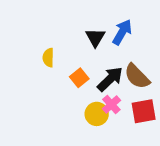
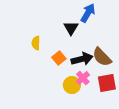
blue arrow: (122, 32) -> (88, 13), moved
black arrow: (110, 79) -> (82, 59), turned 30

